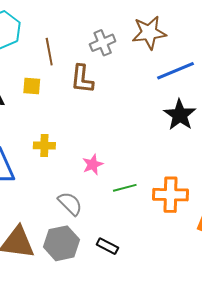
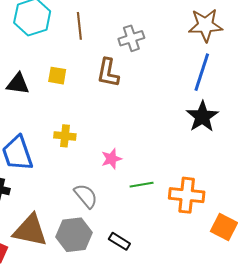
brown star: (149, 33) -> (205, 25), moved
brown line: (49, 52) -> (79, 26), moved
blue line: (176, 71) -> (202, 72), turned -54

